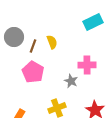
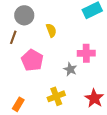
gray circle: (14, 37) -> (24, 15), moved
brown line: (33, 46) -> (13, 37), moved

